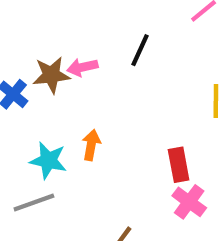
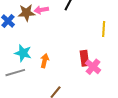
orange arrow: (91, 145) -> (45, 61), moved
pink cross: (189, 202) -> (93, 67), moved

